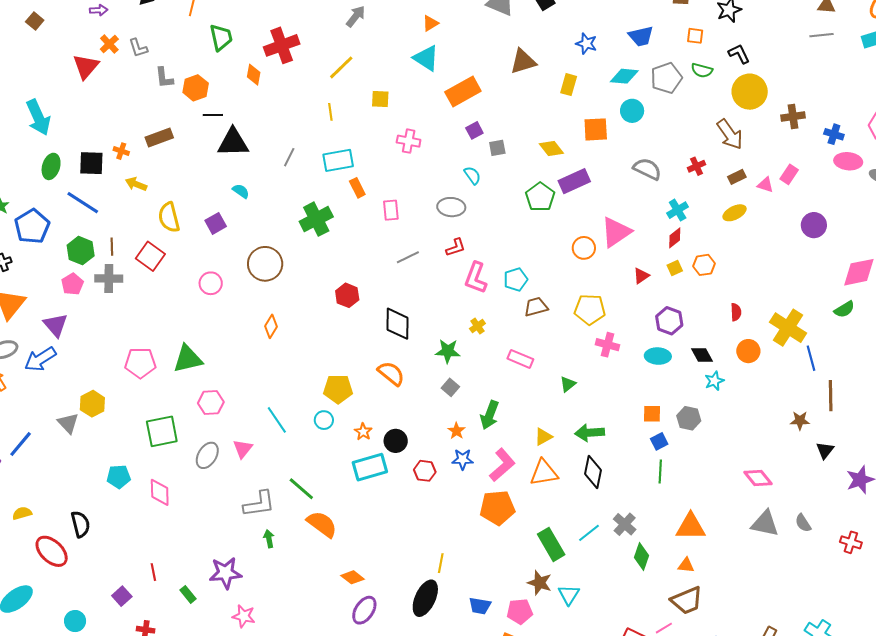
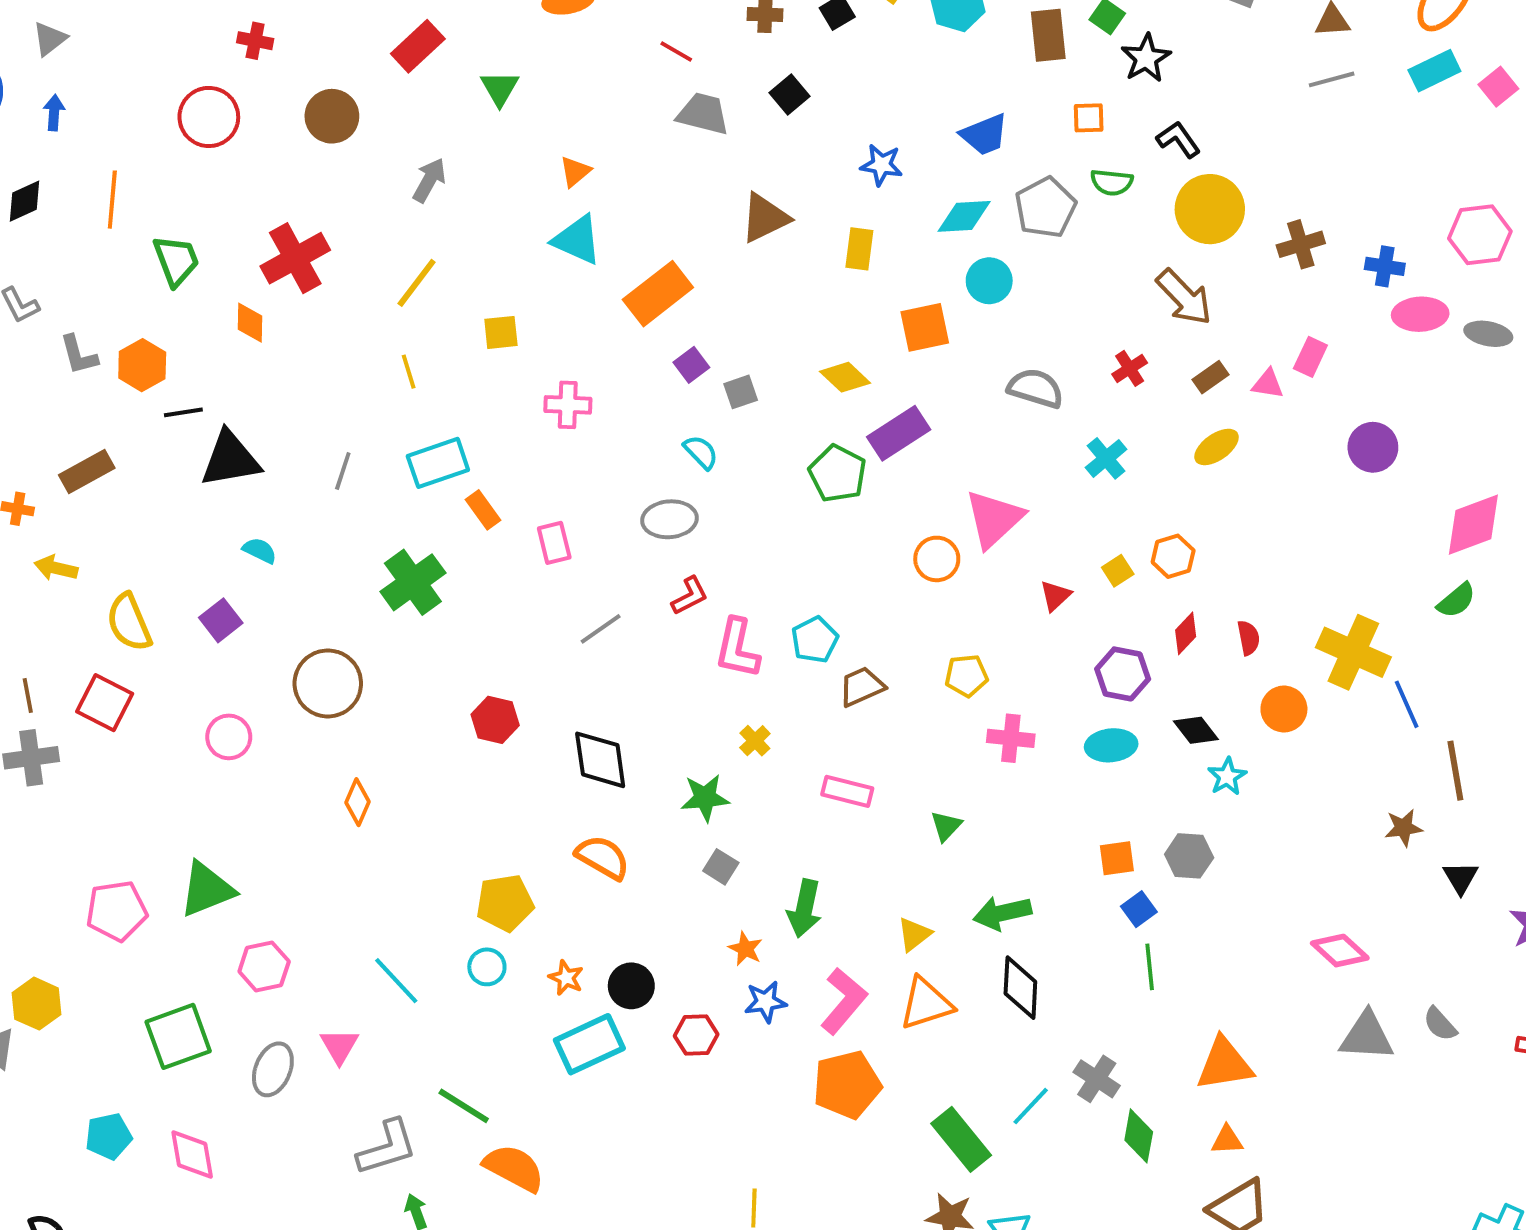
red diamond: (675, 238) -> (1186, 633), moved
yellow pentagon: (590, 309) -> (966, 676), size x0.7

